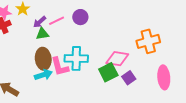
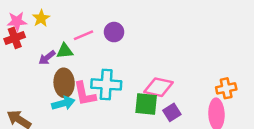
purple arrow: (40, 22) -> (47, 58), moved
orange cross: (148, 41) -> (226, 88), moved, size x0.7
green square: (108, 72) -> (146, 104), turned 30

